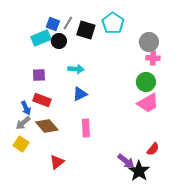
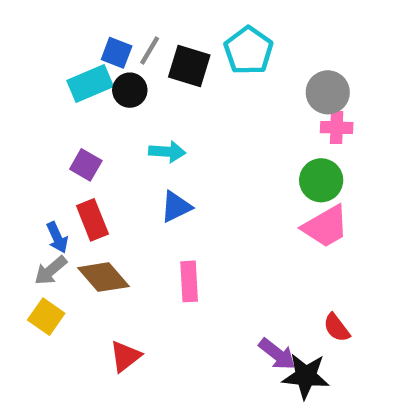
purple square: (39, 75) -> (86, 165), turned 32
red rectangle: (42, 100) -> (92, 220), turned 48
red semicircle: (153, 149) -> (337, 328), turned 104
black star: (139, 171) -> (306, 376), turned -30

